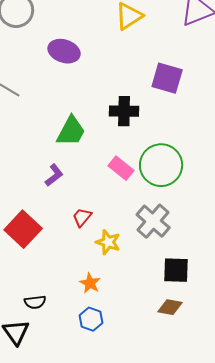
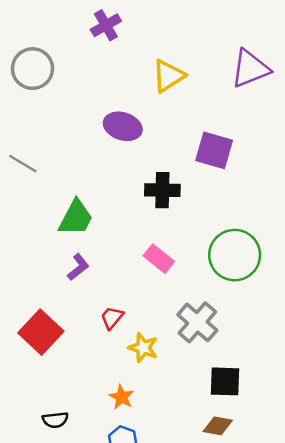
purple ellipse: (64, 51) -> (123, 126), moved
green trapezoid: (71, 131) -> (76, 218), moved
green circle: (161, 165) -> (235, 255), moved

